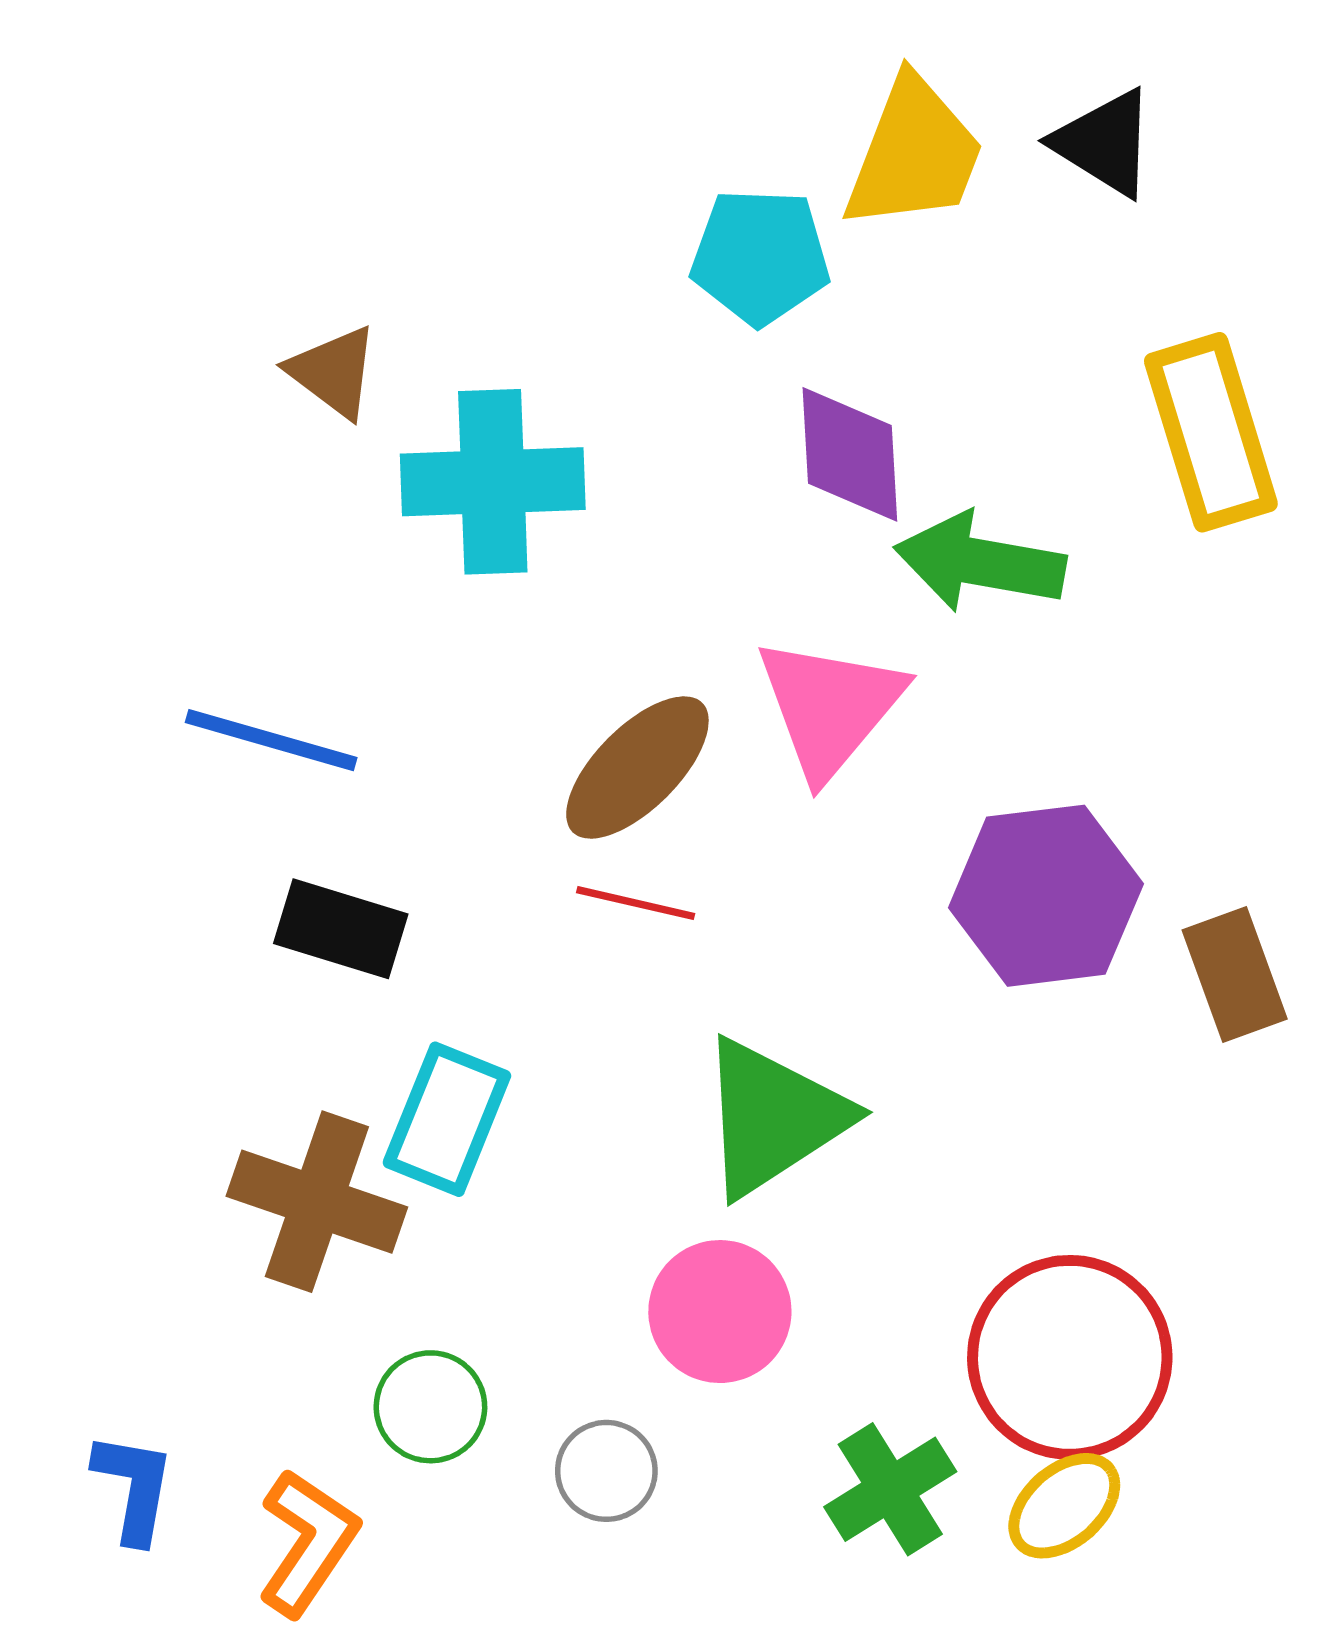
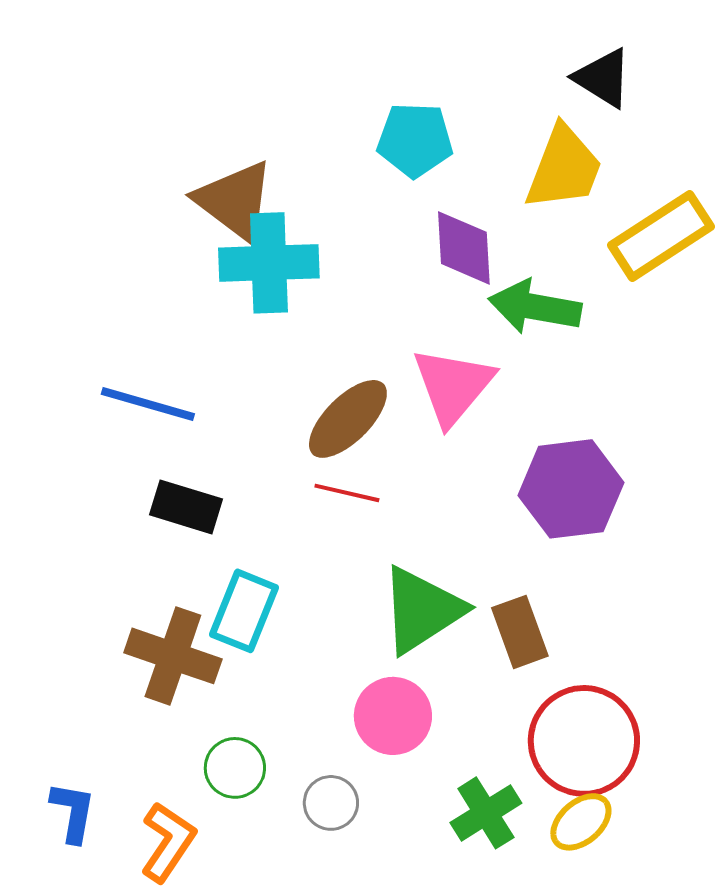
yellow trapezoid: (914, 154) -> (564, 168), moved
brown triangle: (333, 372) -> (235, 201), moved, size x1.6
yellow rectangle: (1211, 432) -> (661, 236), turned 74
brown rectangle: (1235, 975) -> (520, 632), moved

